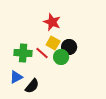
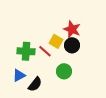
red star: (52, 22) -> (72, 29), moved
green circle: (61, 57) -> (64, 71), moved

